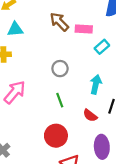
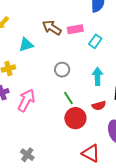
cyan triangle: (15, 29) -> (26, 45), moved
red semicircle: (90, 115) -> (99, 106), turned -40
red circle: (56, 136) -> (75, 118), moved

